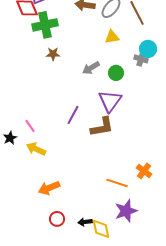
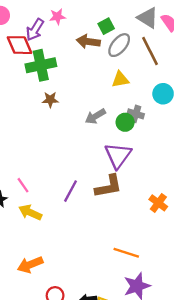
gray cross: (141, 59) -> (136, 114), moved
purple line: (73, 115) -> (70, 191), moved
orange cross: (144, 171) -> (158, 203), moved
orange arrow: (49, 188) -> (30, 265), moved

